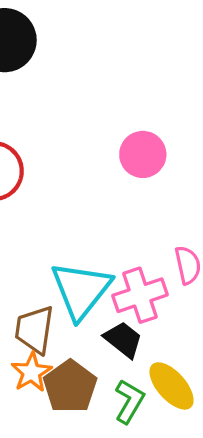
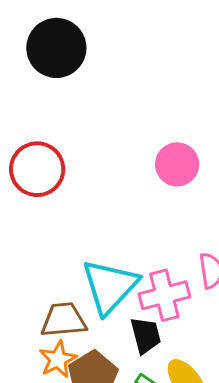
brown trapezoid: (34, 330) -> (64, 320), turned 72
black trapezoid: (123, 340) -> (146, 335), turned 33

